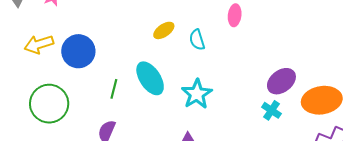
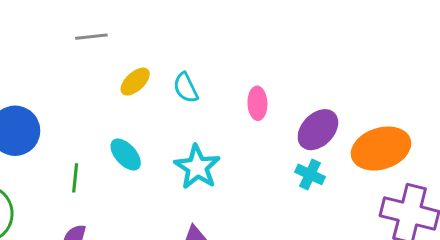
pink ellipse: (235, 15) -> (257, 103), moved
cyan ellipse: (150, 78) -> (126, 155), size x0.7

